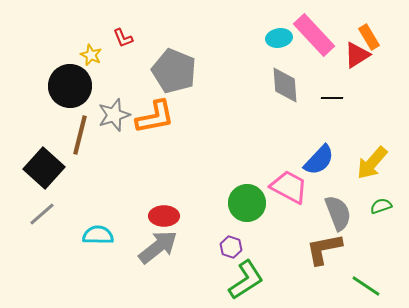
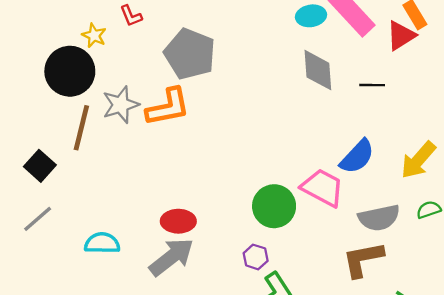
black square: (44, 168) -> (40, 166), size x0.7
gray semicircle: (338, 213) -> (379, 218), turned 99

